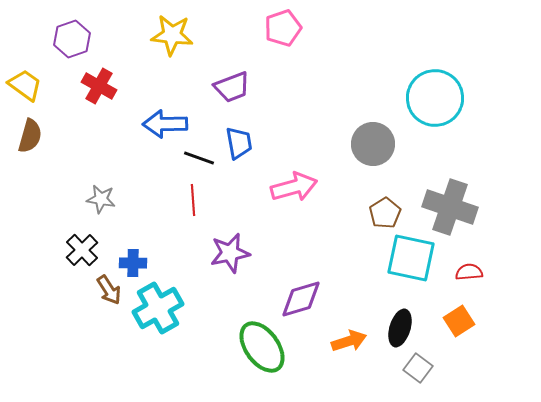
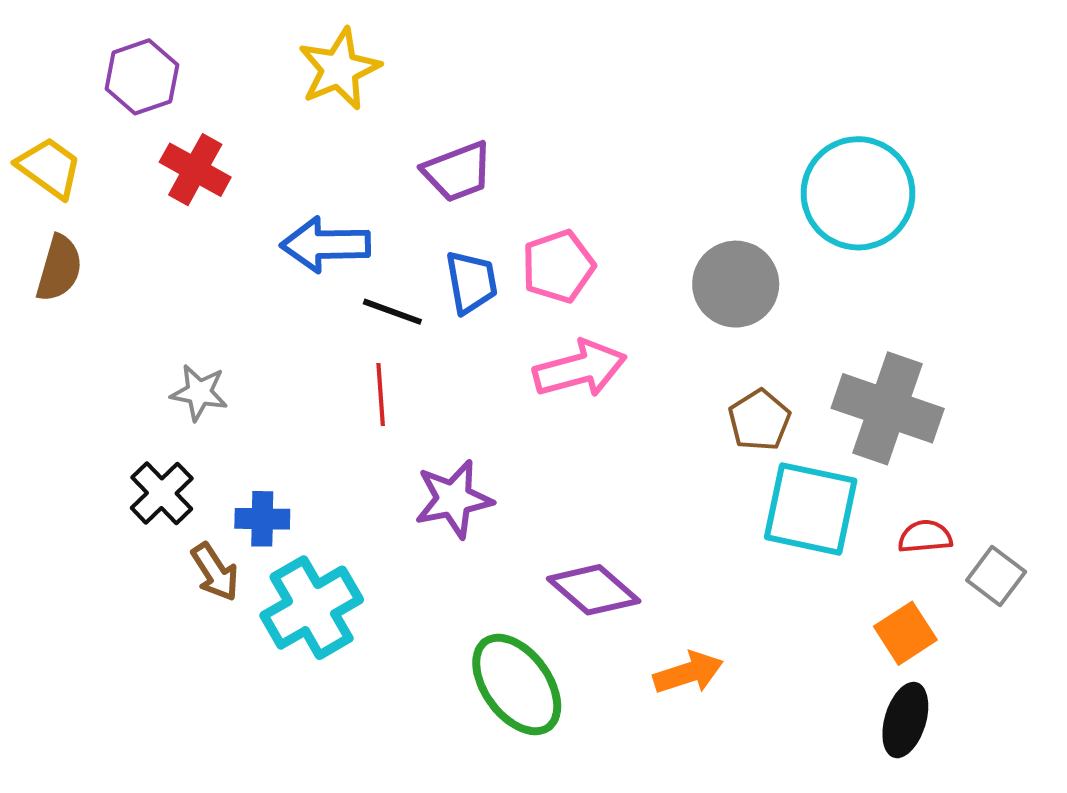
pink pentagon: (283, 28) -> (558, 266), moved
yellow star: (172, 35) -> (339, 69), turned -30
purple diamond: (301, 299) -> (594, 590), turned 57
black ellipse: (400, 328) -> (905, 720), moved
gray square: (418, 368) -> (996, 576), moved

